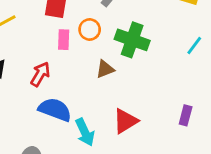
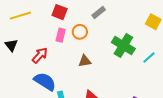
green cross: (132, 40) -> (123, 46), moved

